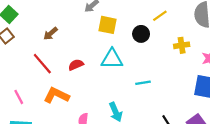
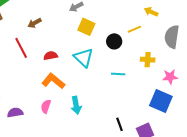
cyan triangle: (112, 59) -> (84, 58), turned 30
cyan line: (143, 83) -> (118, 74), moved
orange L-shape: (56, 95) -> (53, 81), moved

